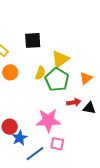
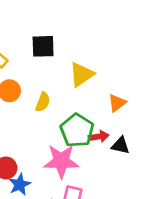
yellow semicircle: (40, 73) -> (43, 102), moved
green pentagon: (57, 80) -> (77, 130), moved

